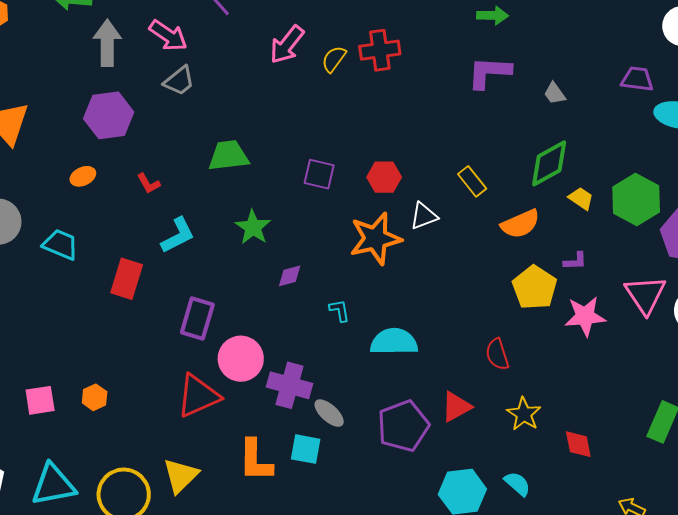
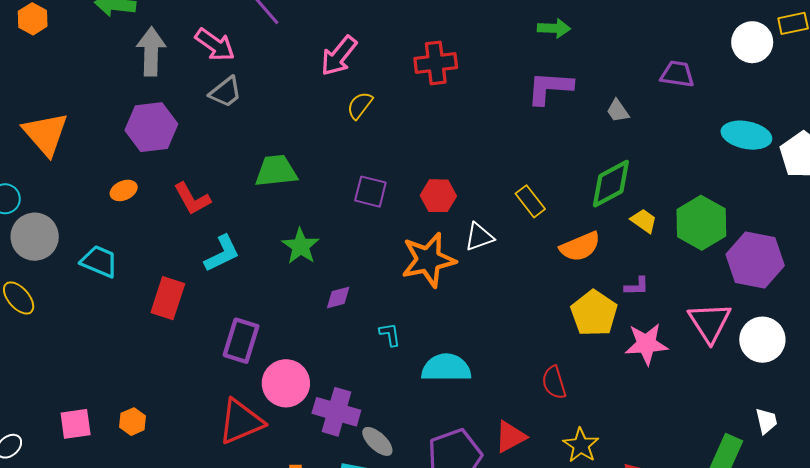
yellow semicircle: (334, 59) -> (360, 105), moved
purple trapezoid: (637, 79) -> (677, 74), moved
red L-shape: (149, 183) -> (192, 199), size x1.5

